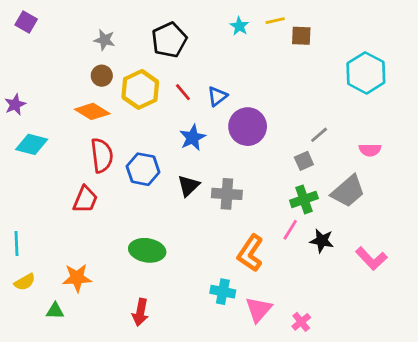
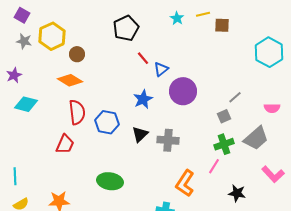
gray star: (105, 40) -> (24, 41), moved
yellow hexagon: (140, 89) -> (52, 36), moved
red line: (183, 92) -> (143, 58), moved
black star: (322, 241) -> (237, 193), moved
pink L-shape: (371, 259) -> (273, 174), moved

